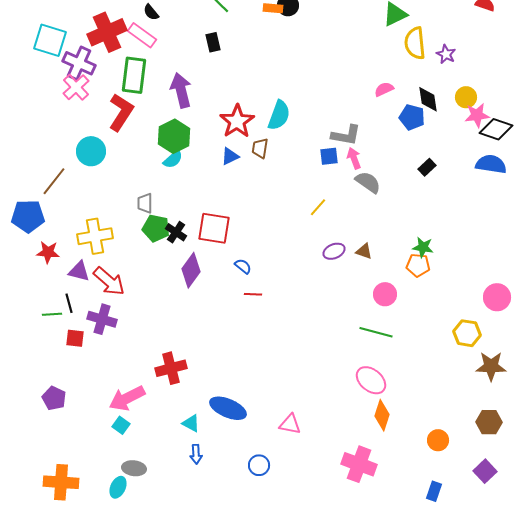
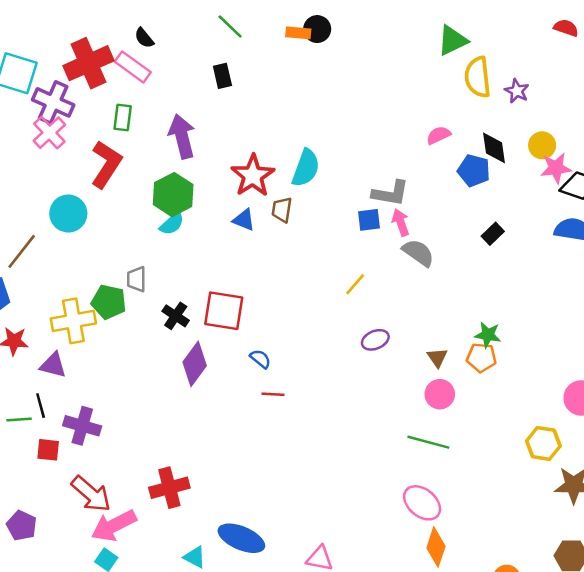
green rectangle: (134, 75) -> (123, 118), size x0.6
blue triangle: (230, 156) -> (244, 220), turned 48
green pentagon: (156, 228) -> (109, 302), moved
brown triangle: (364, 251) -> (437, 358), moved, turned 36
red arrow: (109, 281) -> (91, 494), moved

